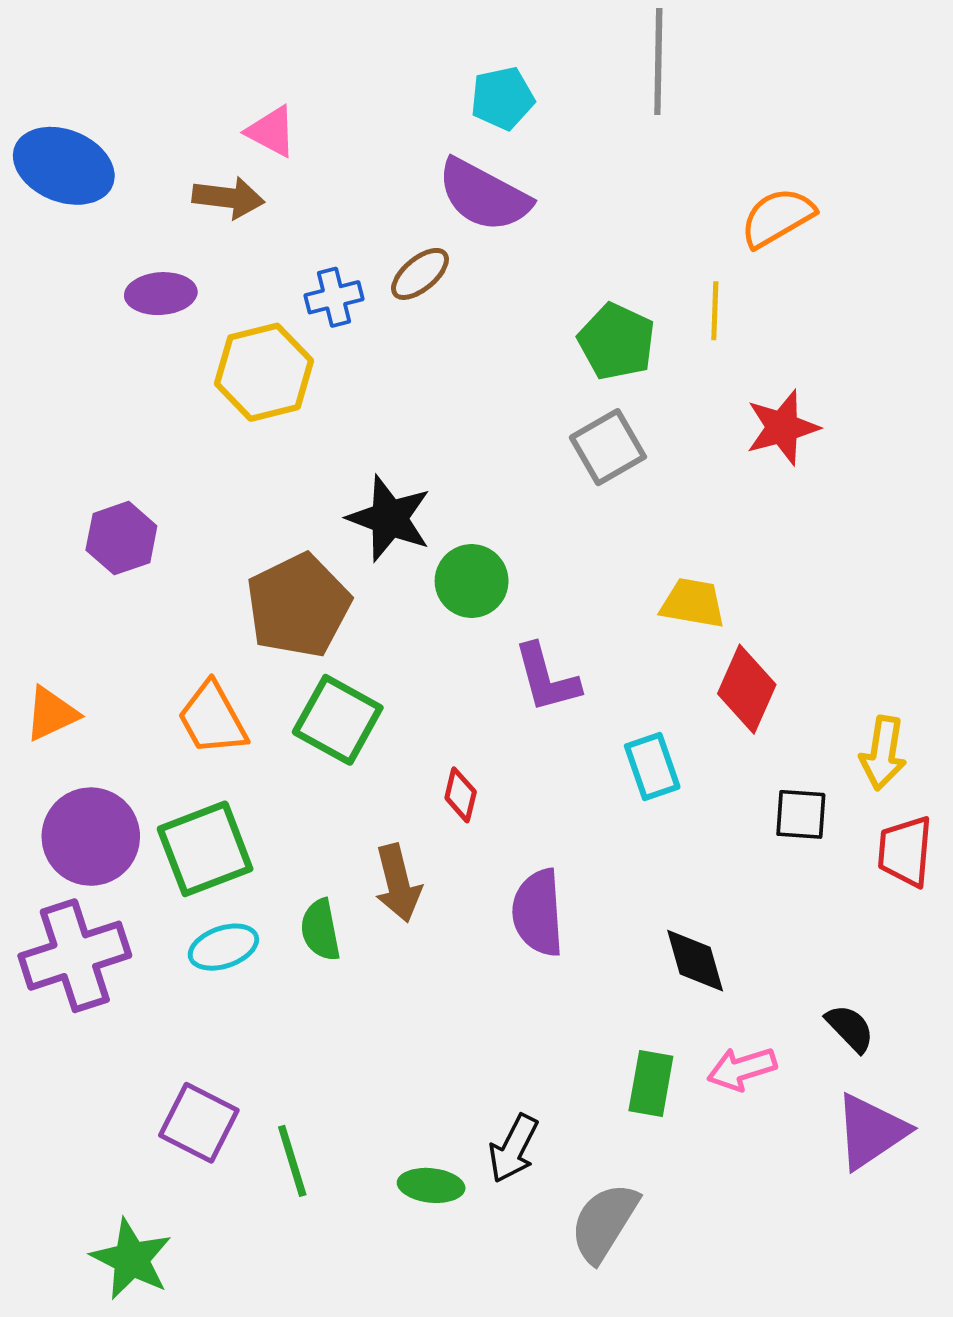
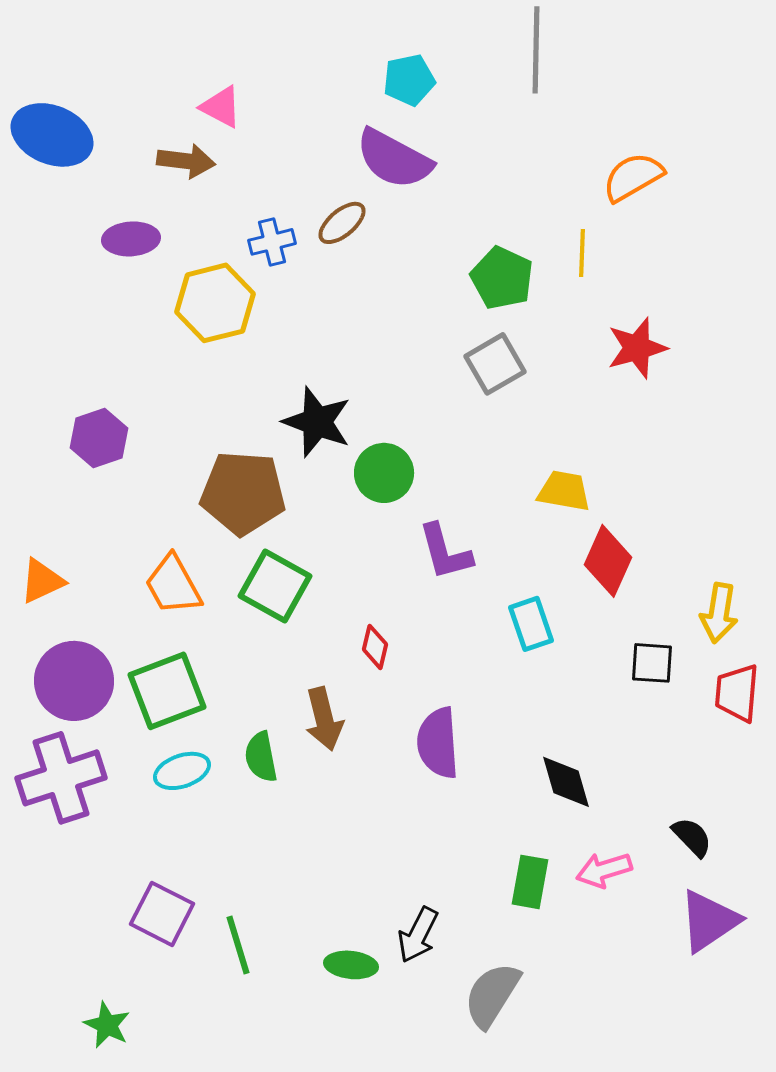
brown pentagon: (298, 606) -> (243, 493), turned 30
green star: (131, 1259) -> (107, 1025), size x0.7

